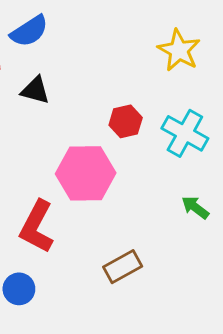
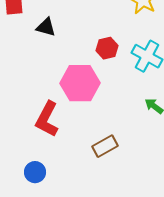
blue circle: (19, 289) -> (35, 172), moved

